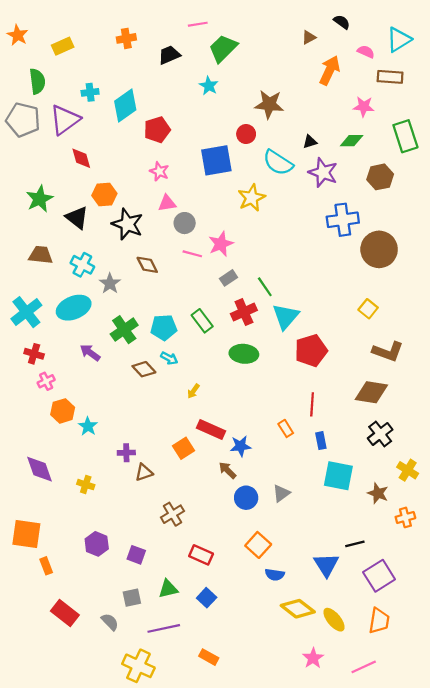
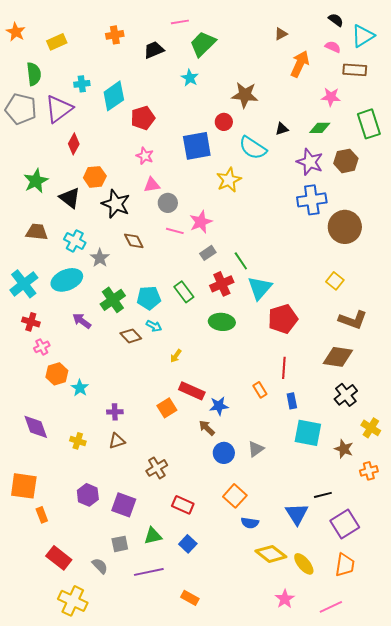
black semicircle: (342, 22) -> (336, 20), moved
red diamond: (81, 158) -> (74, 144), turned 45
purple star: (323, 172) -> (310, 162), moved
brown triangle: (144, 472) -> (117, 441), moved
purple square: (136, 555) -> (124, 505), size x1.4
yellow cross: (138, 666) -> (73, 601), moved

